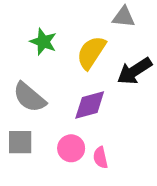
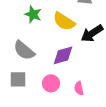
yellow semicircle: (91, 53) -> (64, 21), turned -90
pink semicircle: (100, 158) -> (79, 88), moved

